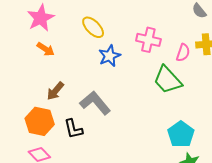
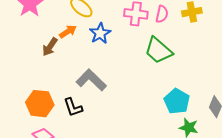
orange arrow: (46, 49) -> (68, 32), moved, turned -60
pink semicircle: (183, 53) -> (162, 14), moved
brown arrow: (55, 91) -> (50, 47), moved

